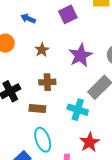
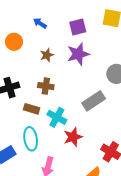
purple star: (81, 55) -> (78, 54), moved
cyan cross: (78, 110) -> (57, 117), moved
red star: (90, 142) -> (73, 137), moved

